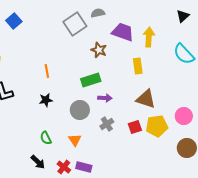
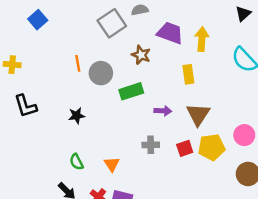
orange line: (47, 71) -> (78, 63), moved
purple arrow: (105, 98) -> (163, 111), moved
brown triangle: (146, 99) -> (198, 114), turned 45
gray circle: (80, 110) -> (101, 73), moved
gray cross: (107, 124) -> (151, 145), turned 32

